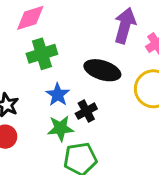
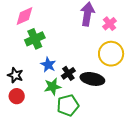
black ellipse: (102, 70) -> (92, 79), moved

